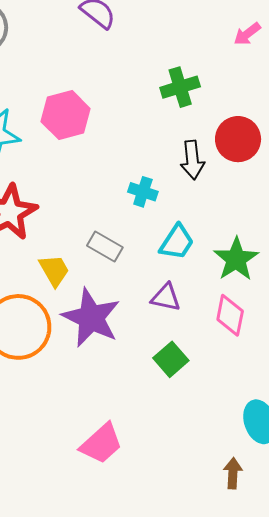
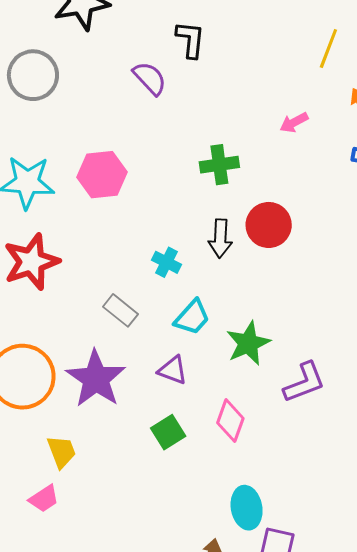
yellow trapezoid: (54, 270) -> (62, 452), moved
pink diamond: (230, 315) -> (230, 421), moved
pink trapezoid: (101, 444) -> (44, 499), moved, size x0.7

